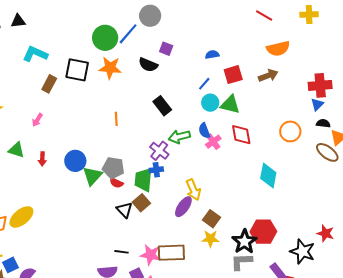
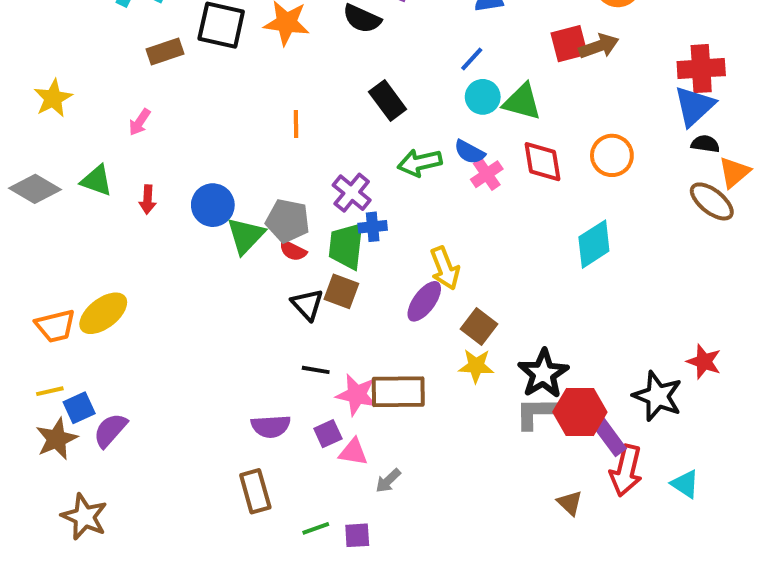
red square: (233, 75) -> (569, 44), moved
brown rectangle: (49, 84) -> (165, 51), turned 42
blue triangle: (317, 104) -> (694, 106), size x1.6
blue semicircle: (204, 131) -> (469, 152), turned -42
orange circle: (290, 131) -> (612, 155), moved
purple cross: (159, 151) -> (352, 193), moved
cyan diamond: (268, 176) -> (594, 244), turned 45
brown square: (141, 203) -> (341, 291), turned -30
red hexagon: (263, 232) -> (580, 412), moved
black line: (121, 252) -> (316, 370), moved

